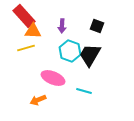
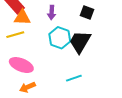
pink ellipse: (53, 78) -> (21, 65), moved
cyan line: (84, 91) -> (74, 78), turned -35

